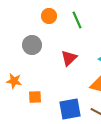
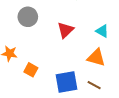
orange square: (35, 97) -> (31, 70), turned 32

